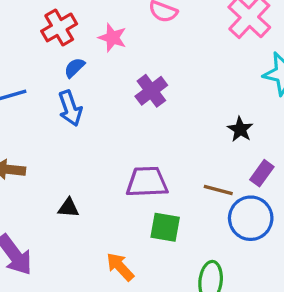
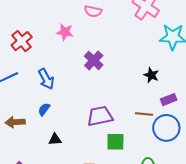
red cross: (59, 27) -> (22, 41), moved
blue semicircle: (74, 68) -> (44, 109), moved
purple rectangle: (262, 173) -> (169, 100), turned 42

